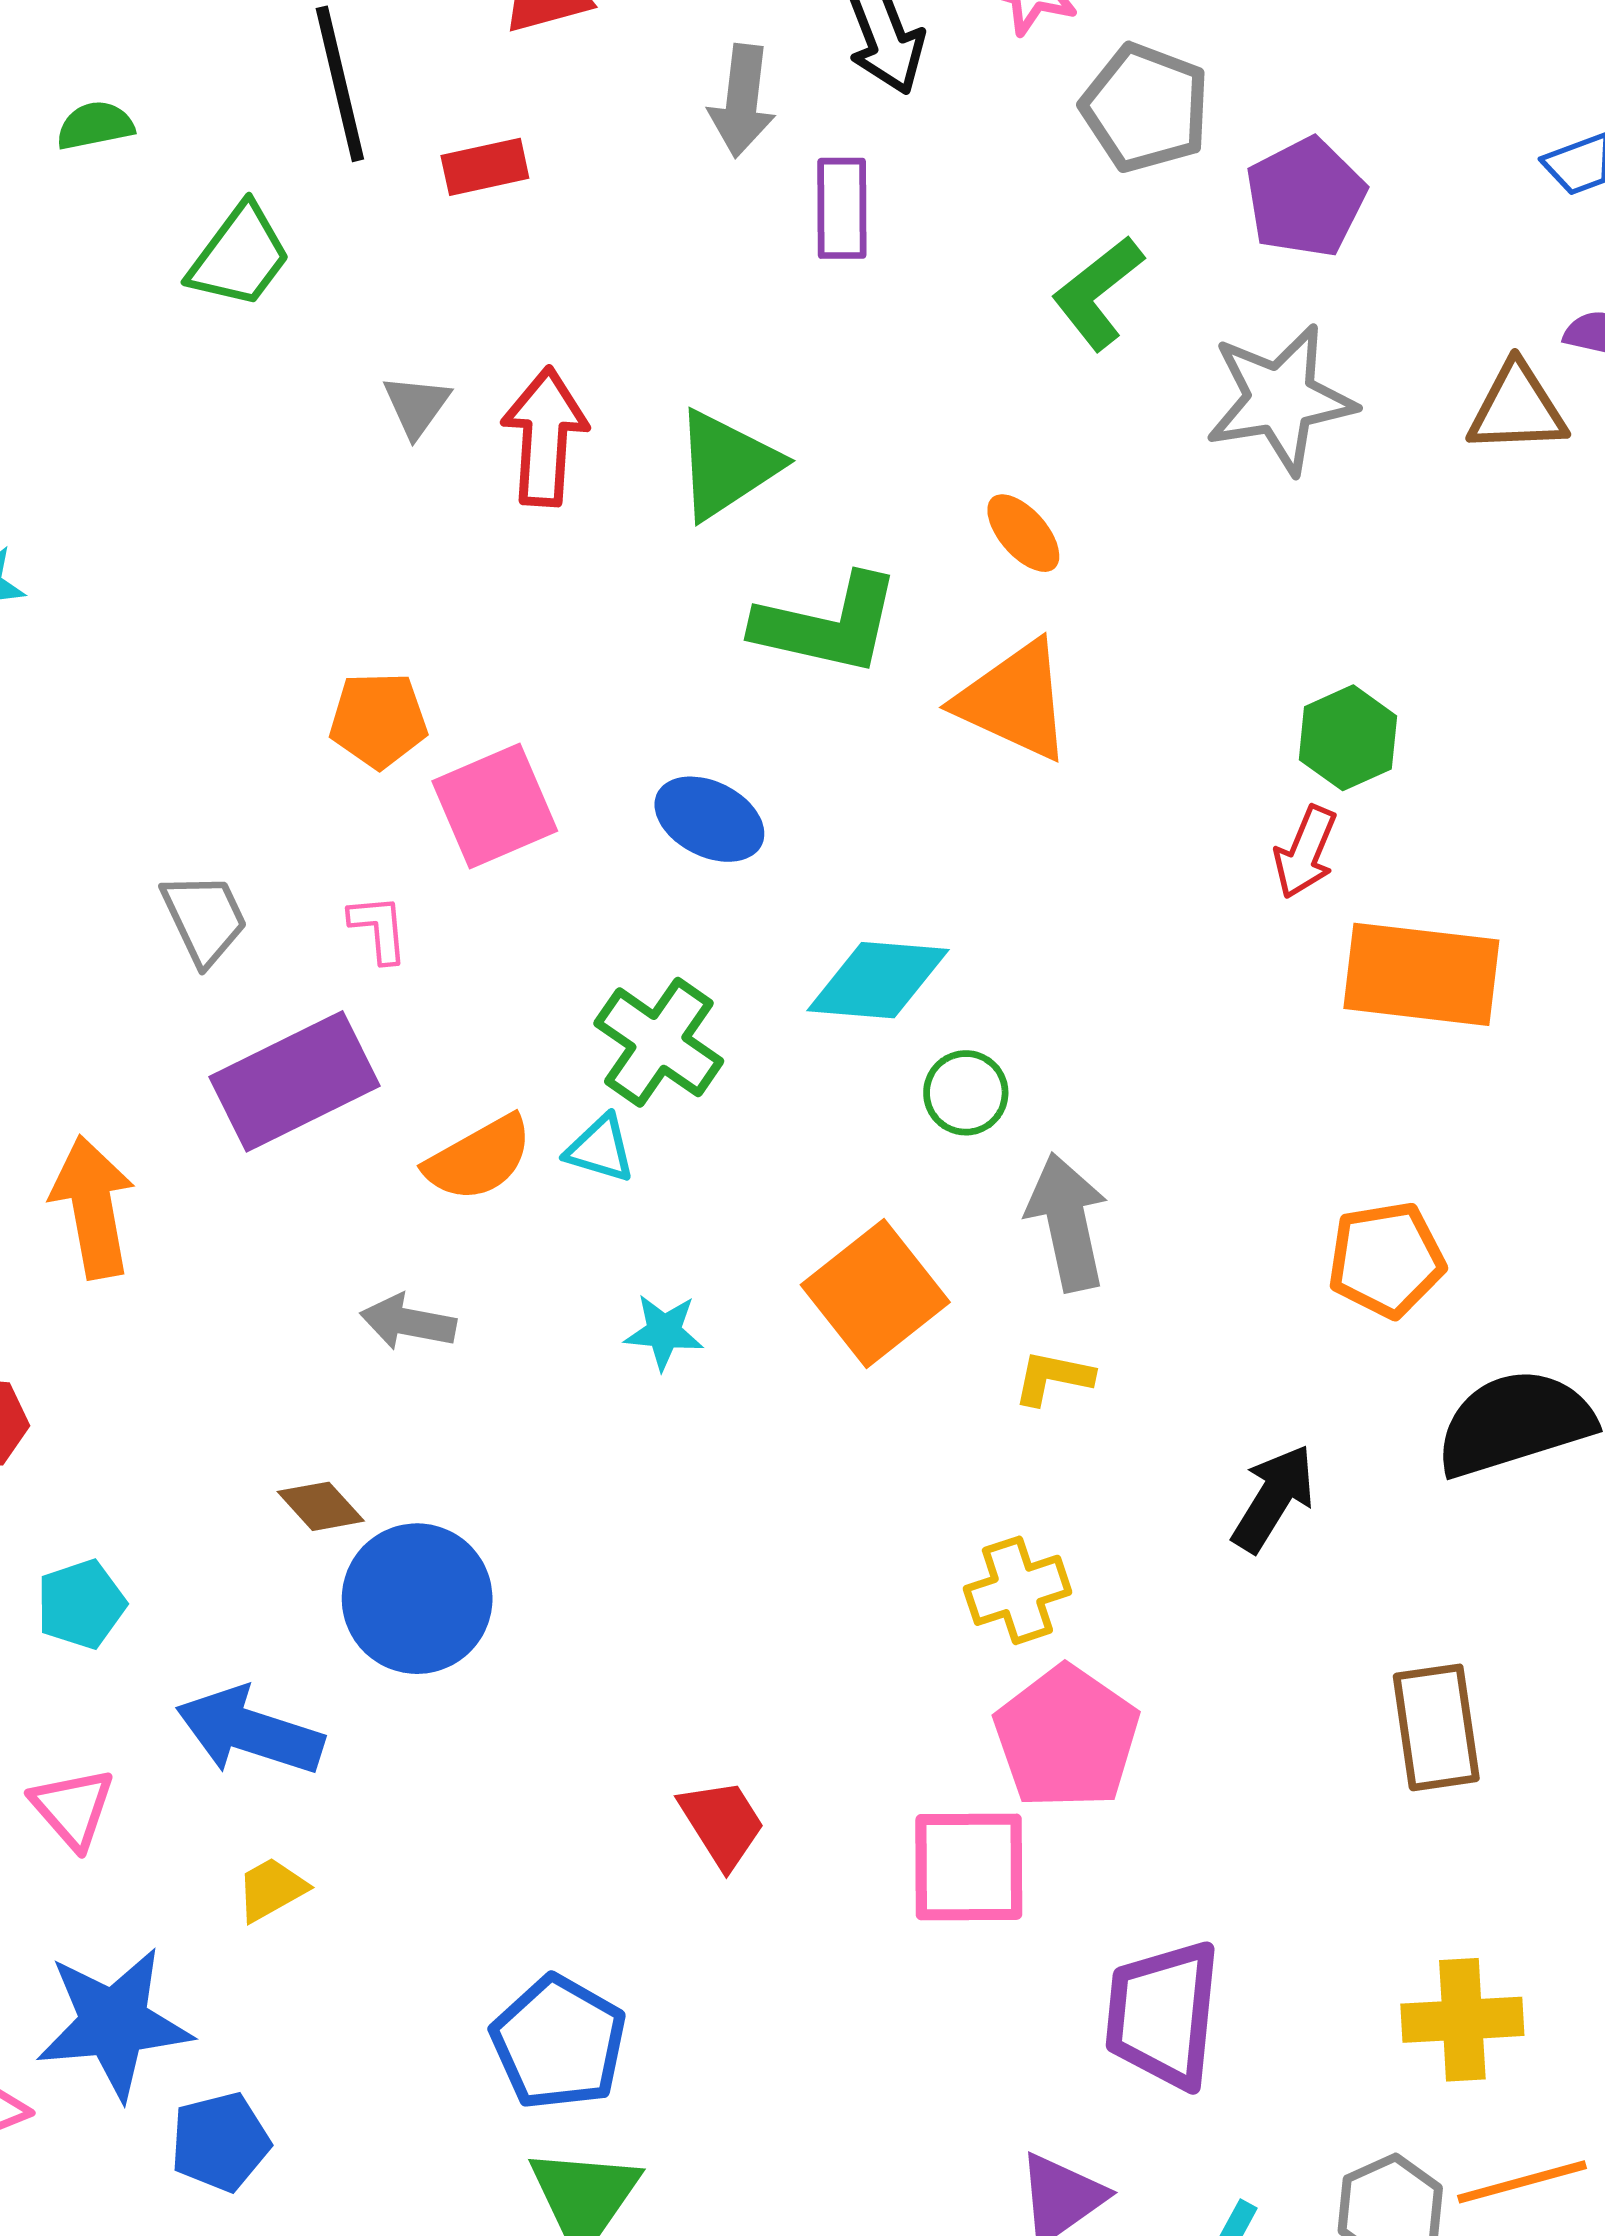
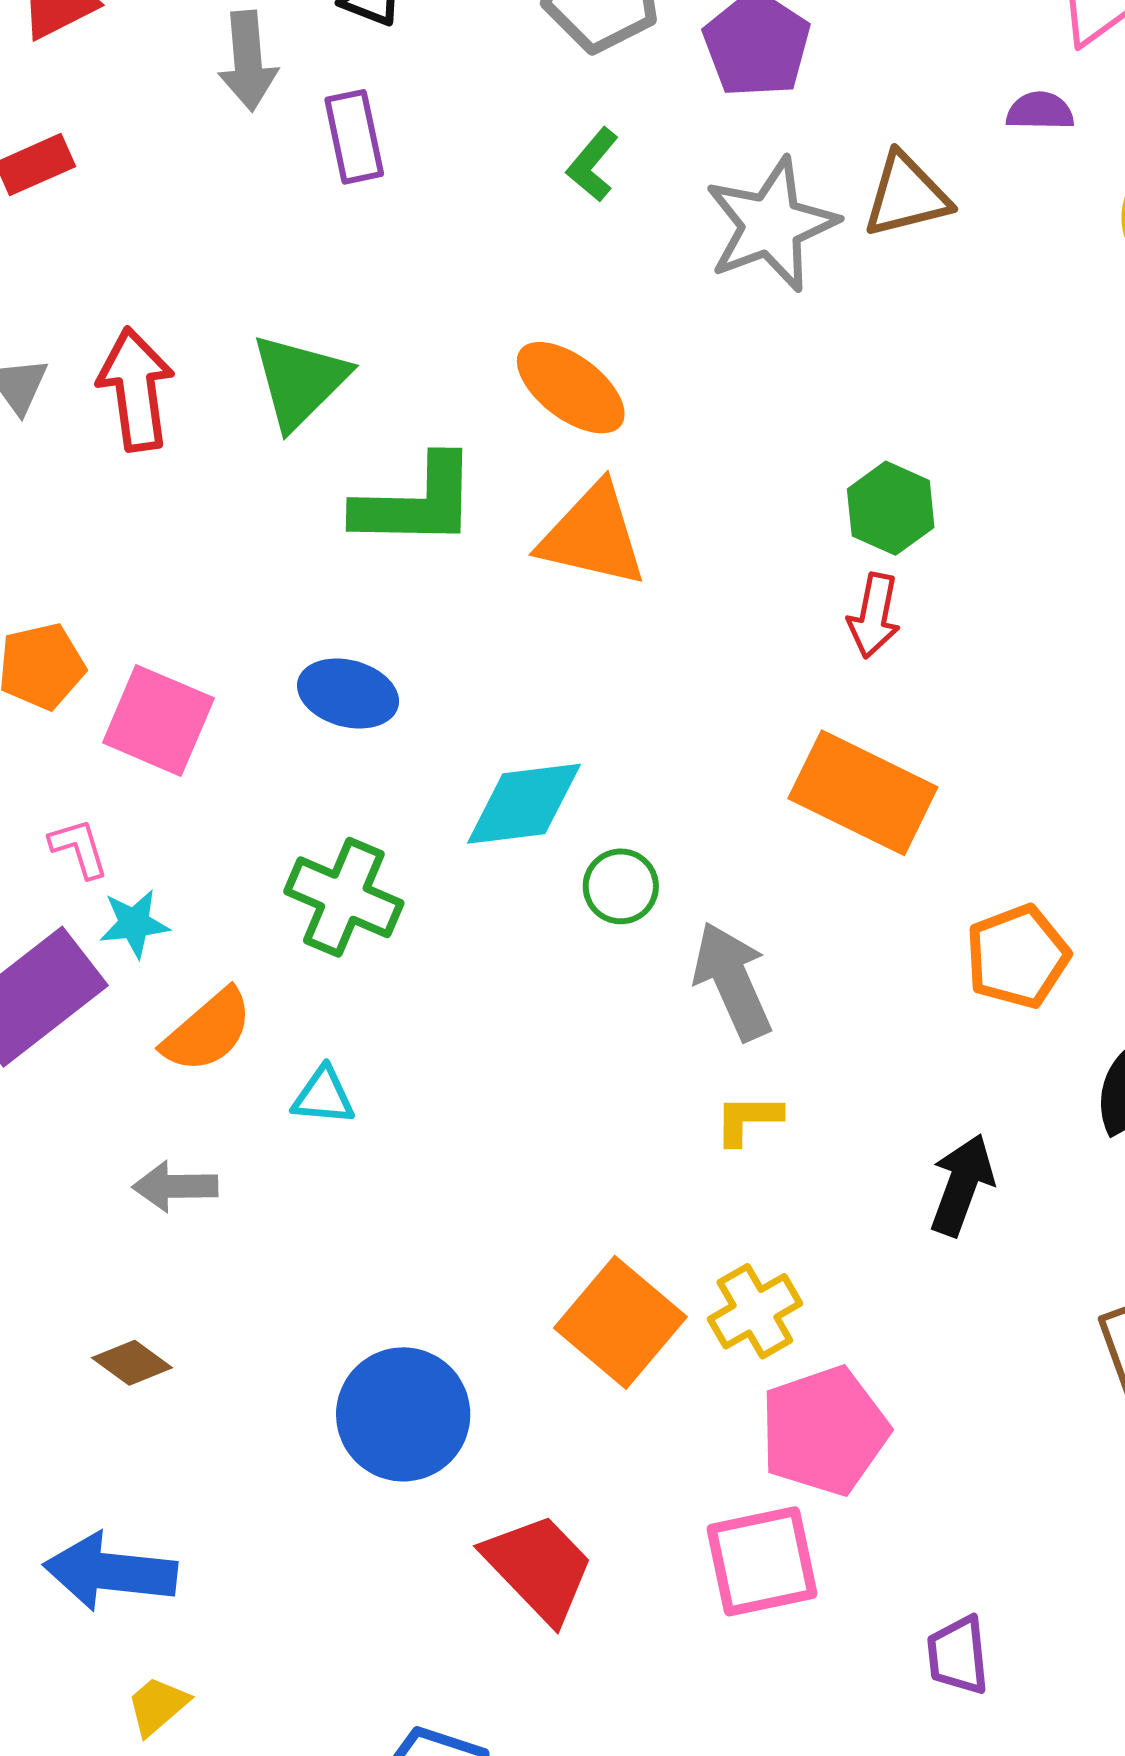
green L-shape: (1098, 293) -> (593, 165), size x0.7
brown triangle: (1517, 408) -> (906, 195), moved
orange ellipse: (1023, 533) -> (571, 388), size x1.5
pink square: (495, 806) -> (158, 720), turned -32
orange rectangle: (1421, 974) -> (863, 793), moved, turned 31
cyan triangle: (600, 1149) -> (323, 1096), moved
orange square: (875, 1294) -> (620, 1322), moved
cyan star: (664, 1332) -> (134, 924), moved
blue circle: (417, 1599) -> (403, 1414), moved
pink pentagon: (1067, 1737) -> (824, 1431), turned 30
red trapezoid: (722, 1823) -> (539, 1568), size x1.4
purple trapezoid: (1163, 2014) -> (958, 1655), size x0.6

